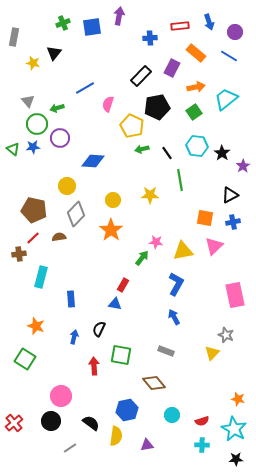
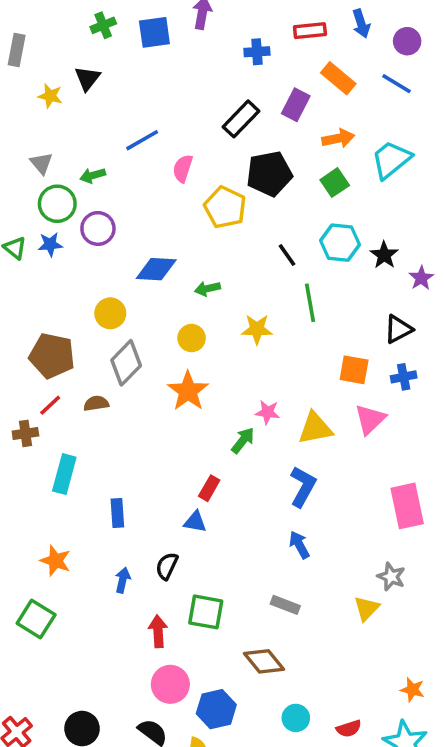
green arrow: (142, 149) -> (207, 289), moved
pink circle: (61, 396) -> (170, 684), moved

